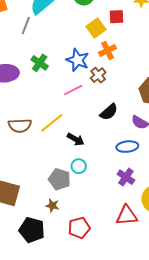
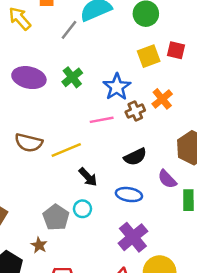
orange cross: (108, 50) -> (162, 99), moved, turned -30
blue ellipse: (127, 147) -> (129, 195), moved
purple cross: (126, 177) -> (133, 237), size x1.4

